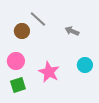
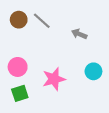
brown circle: (22, 31) -> (19, 20), moved
pink star: (49, 72) -> (54, 79), turned 30

